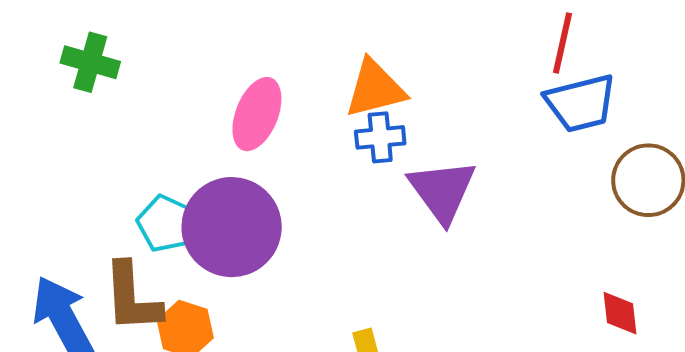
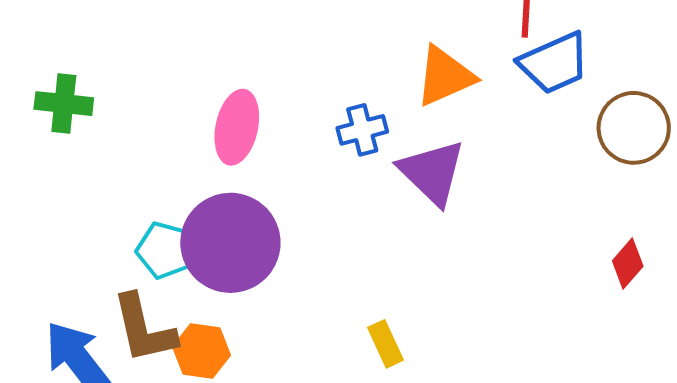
orange triangle: (375, 89) -> (445, 76), moved
red diamond: (620, 313) -> (628, 264), turned 57

